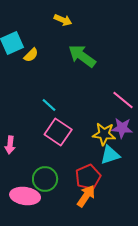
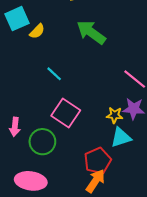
cyan line: (49, 105) -> (54, 74), moved
yellow star: (104, 134) -> (115, 115), size x0.7
green circle: (45, 179) -> (42, 142), moved

